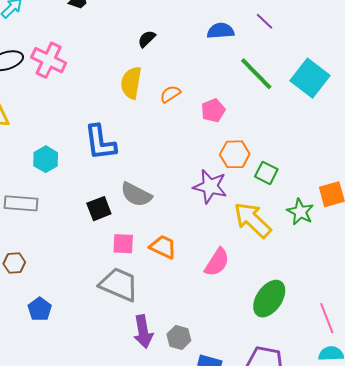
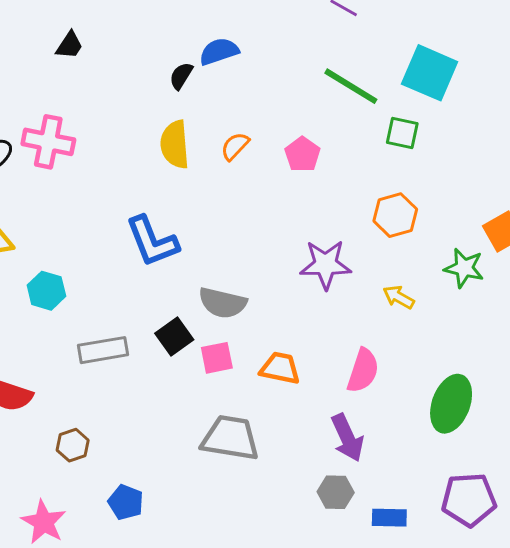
blue semicircle: (221, 31) -> (219, 51), moved
orange hexagon: (235, 154) -> (395, 215), moved
cyan hexagon: (46, 159) -> (46, 291), moved
green square: (266, 173) -> (402, 133), moved
gray rectangle: (21, 203) -> (103, 350), moved
yellow arrow: (252, 220) -> (399, 297), size x0.5
pink square: (123, 244) -> (217, 358), moved
purple arrow: (143, 332) -> (347, 438), moved

